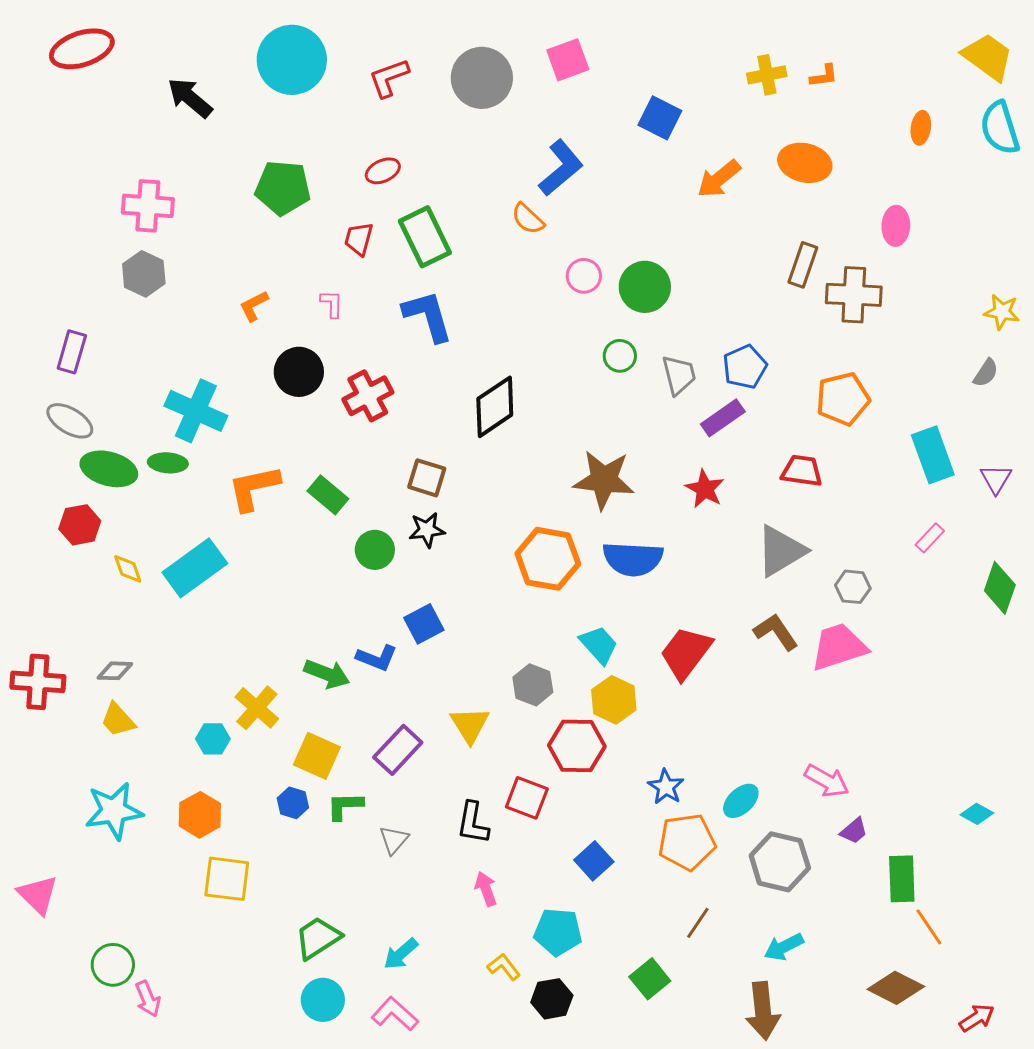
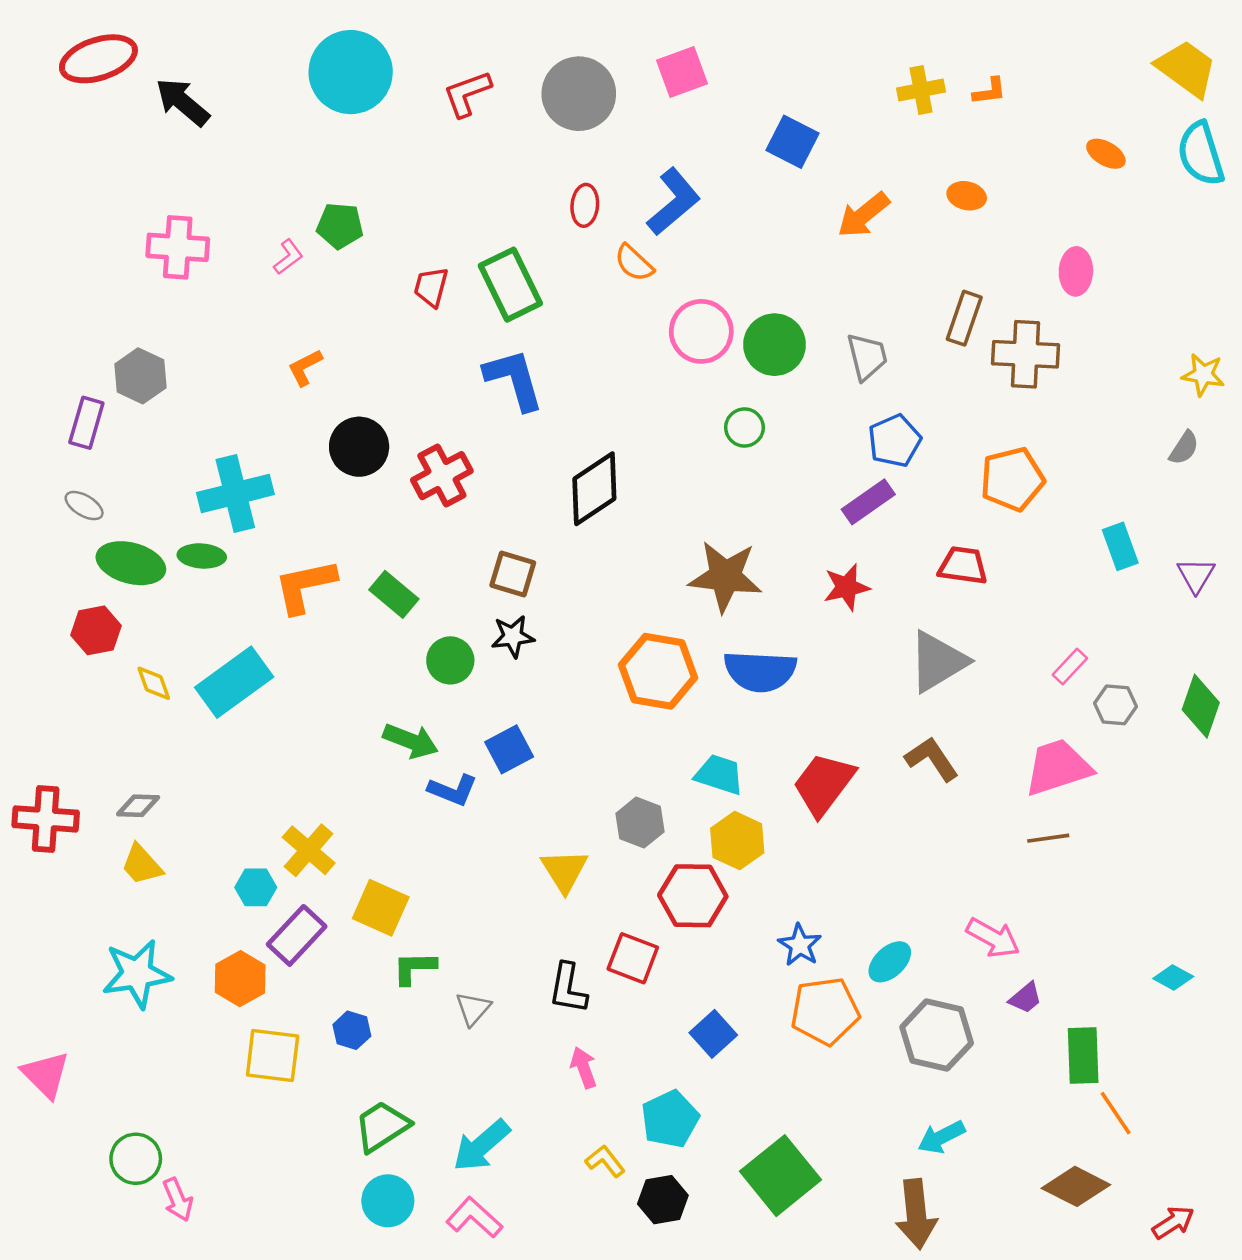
black arrow: (190, 98) -> (183, 102), moved
orange ellipse: (921, 128) -> (1106, 154), turned -68
orange ellipse: (805, 163) -> (967, 196), size x0.6
red ellipse: (383, 171) -> (585, 205), moved, turned -60
green pentagon: (283, 188) -> (340, 226), size x0.7
gray hexagon: (144, 274) -> (140, 376), moved
pink circle: (584, 276) -> (701, 331), size x1.5
pink L-shape: (332, 304) -> (288, 257), moved, turned 52
gray trapezoid: (679, 375) -> (867, 357), moved
cyan cross: (196, 411) -> (235, 494), turned -38
gray ellipse: (70, 421) -> (84, 506), size x0.7
cyan rectangle: (933, 455) -> (1120, 546), size x0.7
red star: (705, 489) -> (847, 587), turned 30
pink rectangle: (930, 538) -> (1070, 666), moved
gray hexagon: (853, 587) -> (1116, 705), moved
cyan trapezoid: (599, 645) -> (719, 775), turned -30
pink trapezoid: (839, 647) -> (1058, 767), moved
green arrow: (327, 674) -> (411, 741), moved
purple rectangle: (398, 750) -> (297, 935), moved
blue hexagon: (293, 803) -> (352, 1030), moved
brown line: (698, 923) -> (1048, 838), moved, turned 48
cyan pentagon: (558, 932) -> (670, 1119), turned -30
cyan arrow: (401, 954) -> (482, 1146), size x1.4
green square: (650, 979) -> (781, 1176), size x1.6

